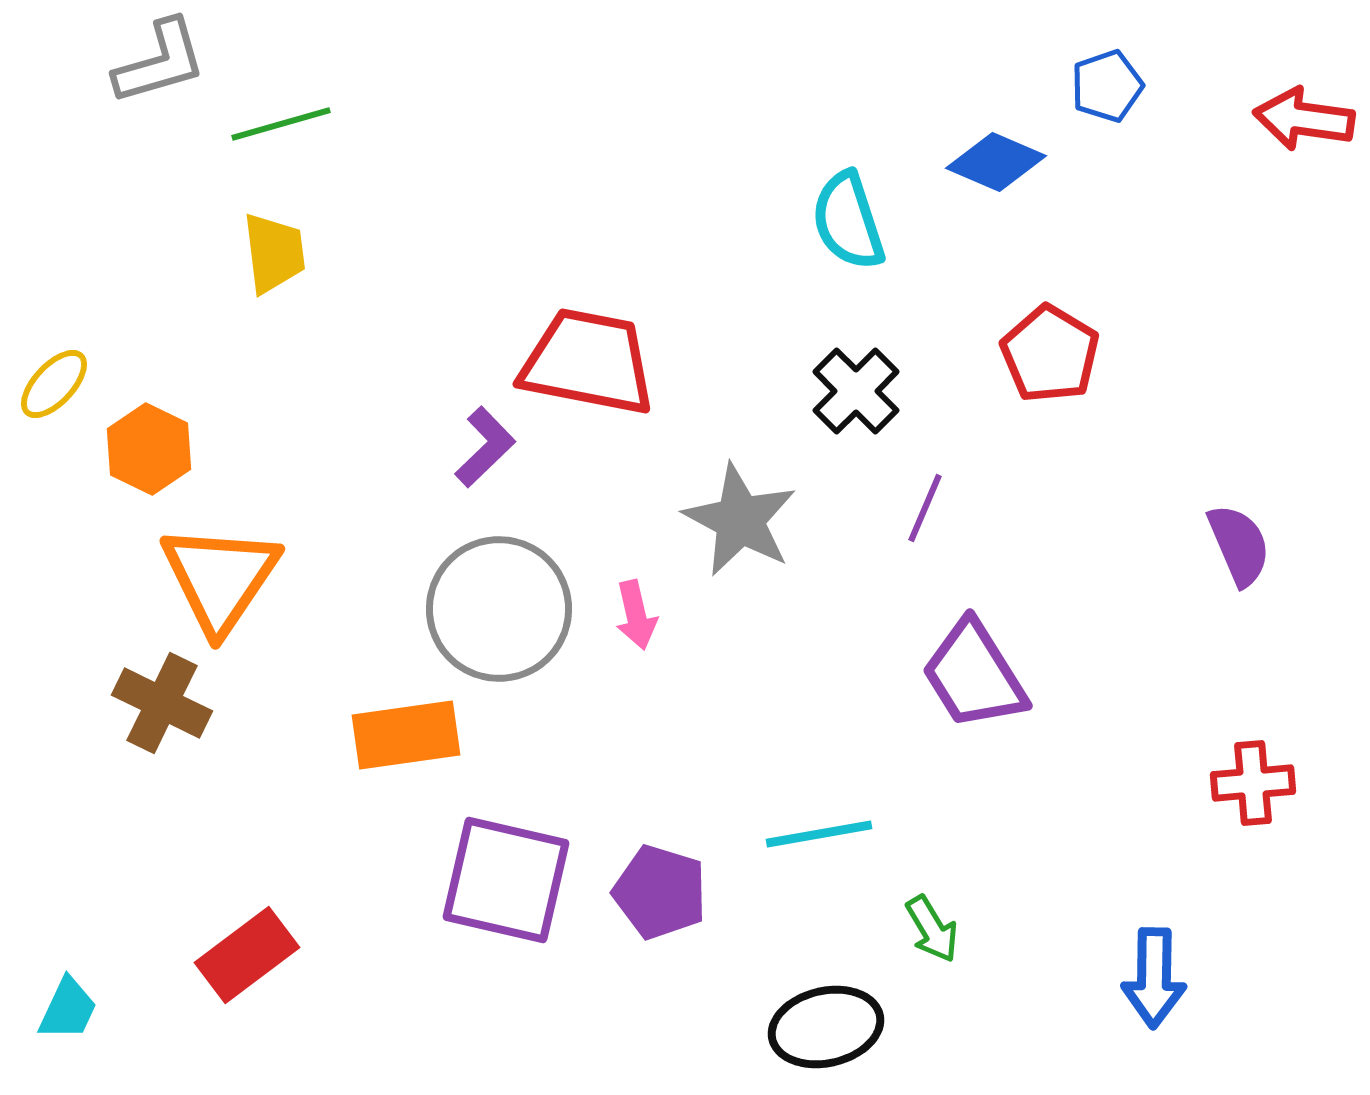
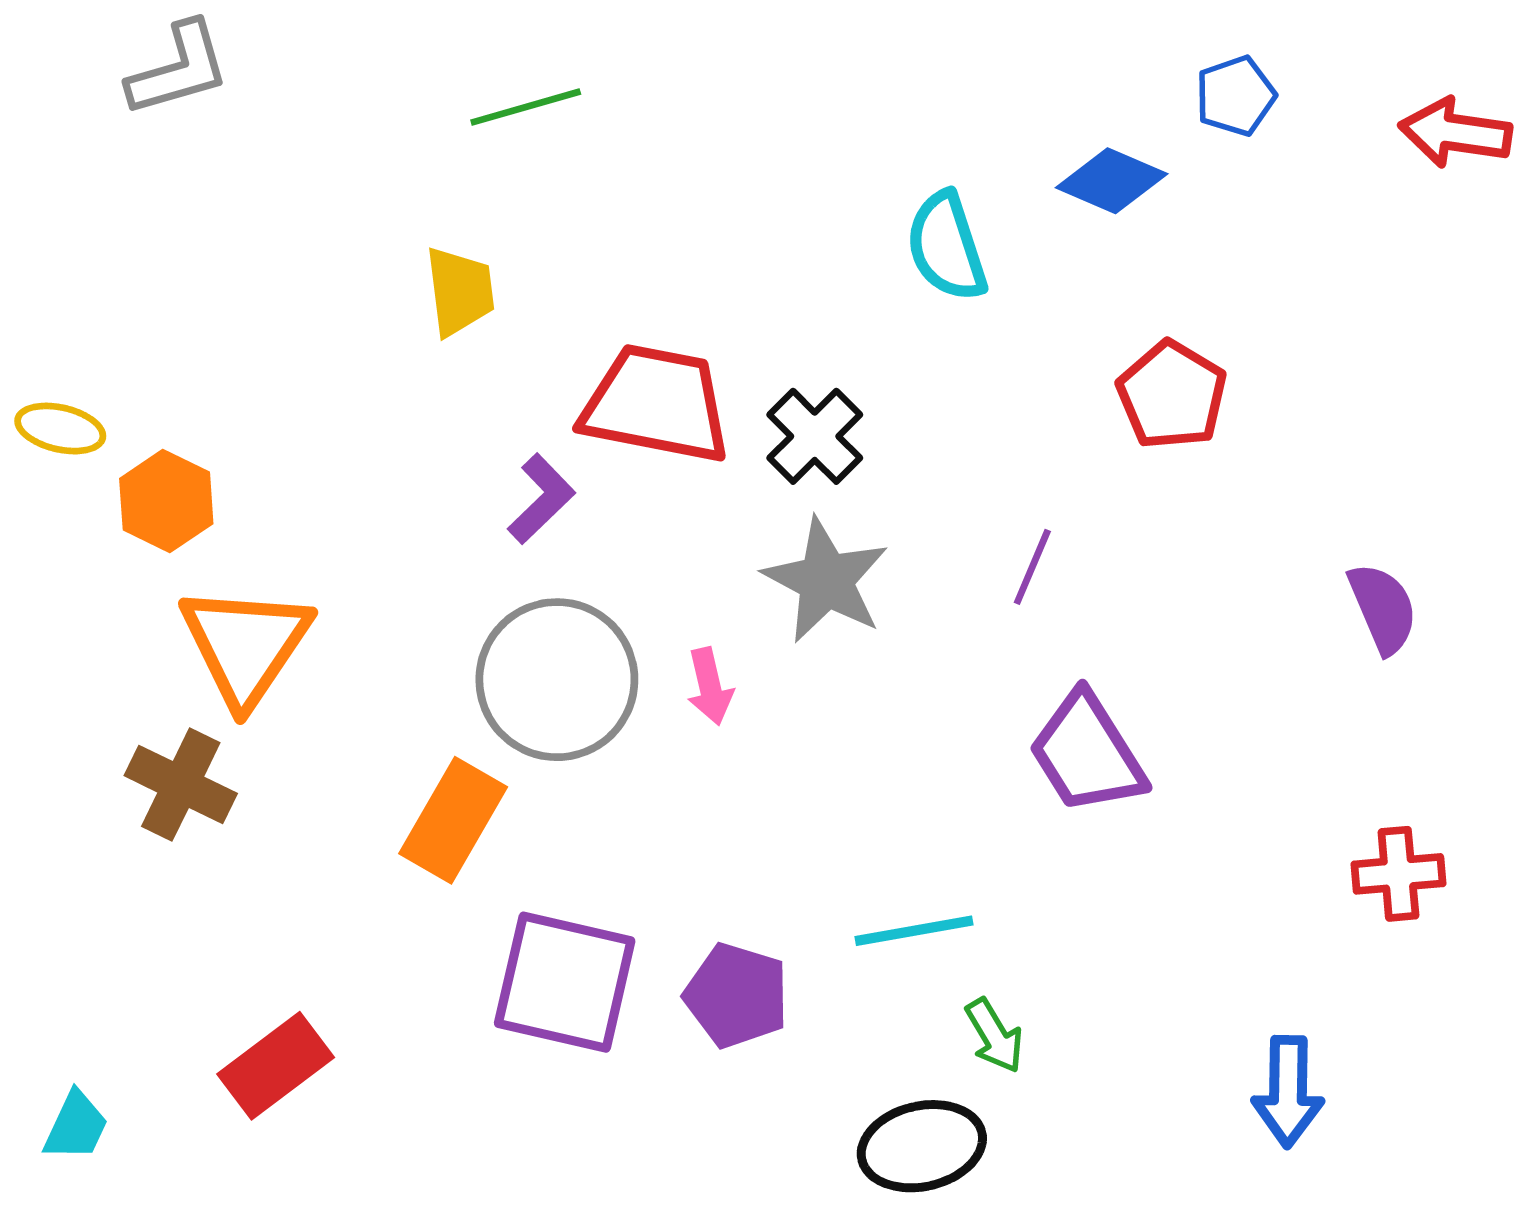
green line: (281, 124) -> (526, 107), moved
yellow trapezoid: (274, 253) -> (460, 291), moved
yellow ellipse: (54, 384) -> (60, 429), turned 60
black cross: (856, 391) -> (815, 436), moved
orange rectangle: (406, 735) -> (453, 820), turned -52
green arrow: (932, 929) -> (994, 1036), moved

